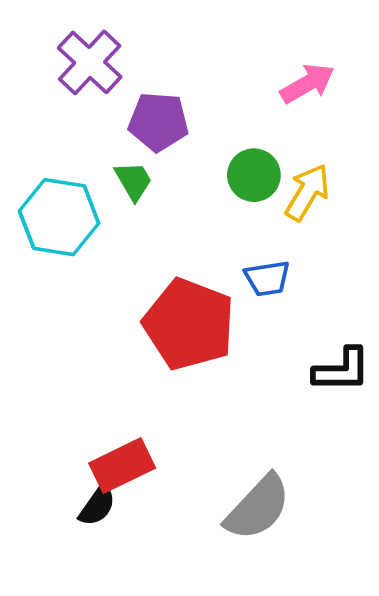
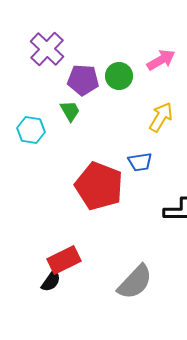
green circle: (254, 175) -> (119, 76), moved
cyan hexagon: (59, 217) -> (31, 130), size x0.7

